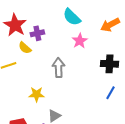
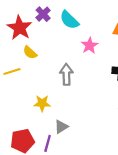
cyan semicircle: (72, 17) -> (69, 20), moved
purple cross: (37, 33) -> (43, 14), moved, turned -32

